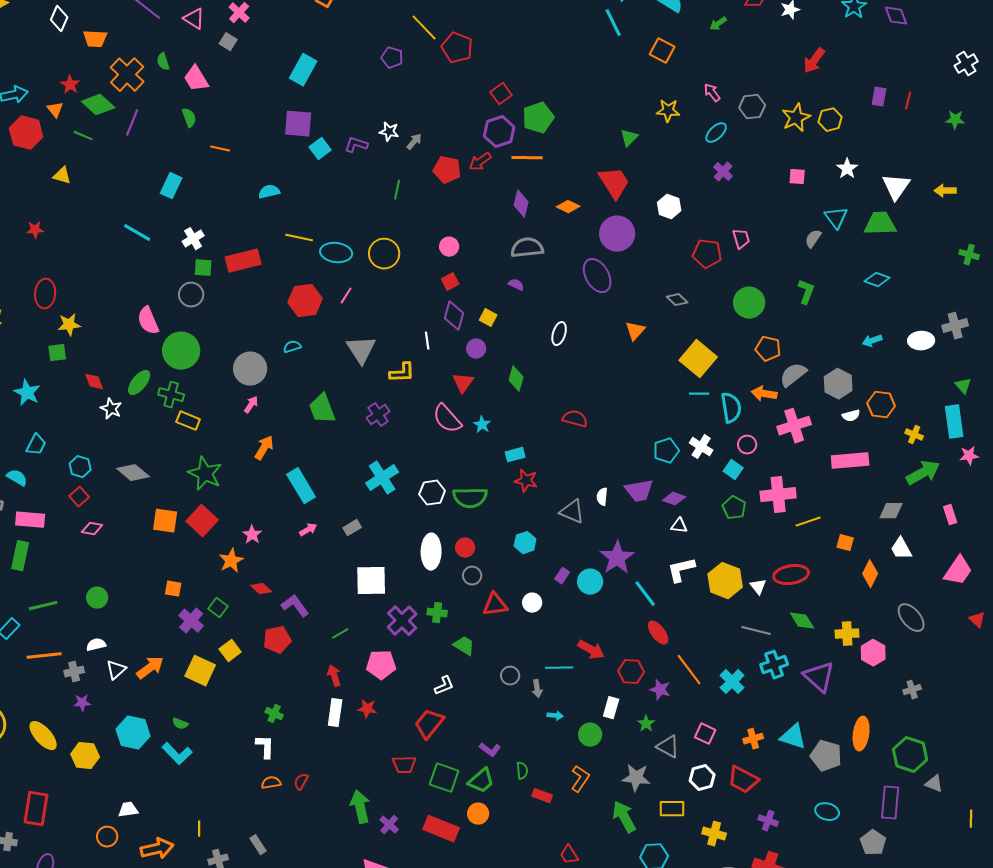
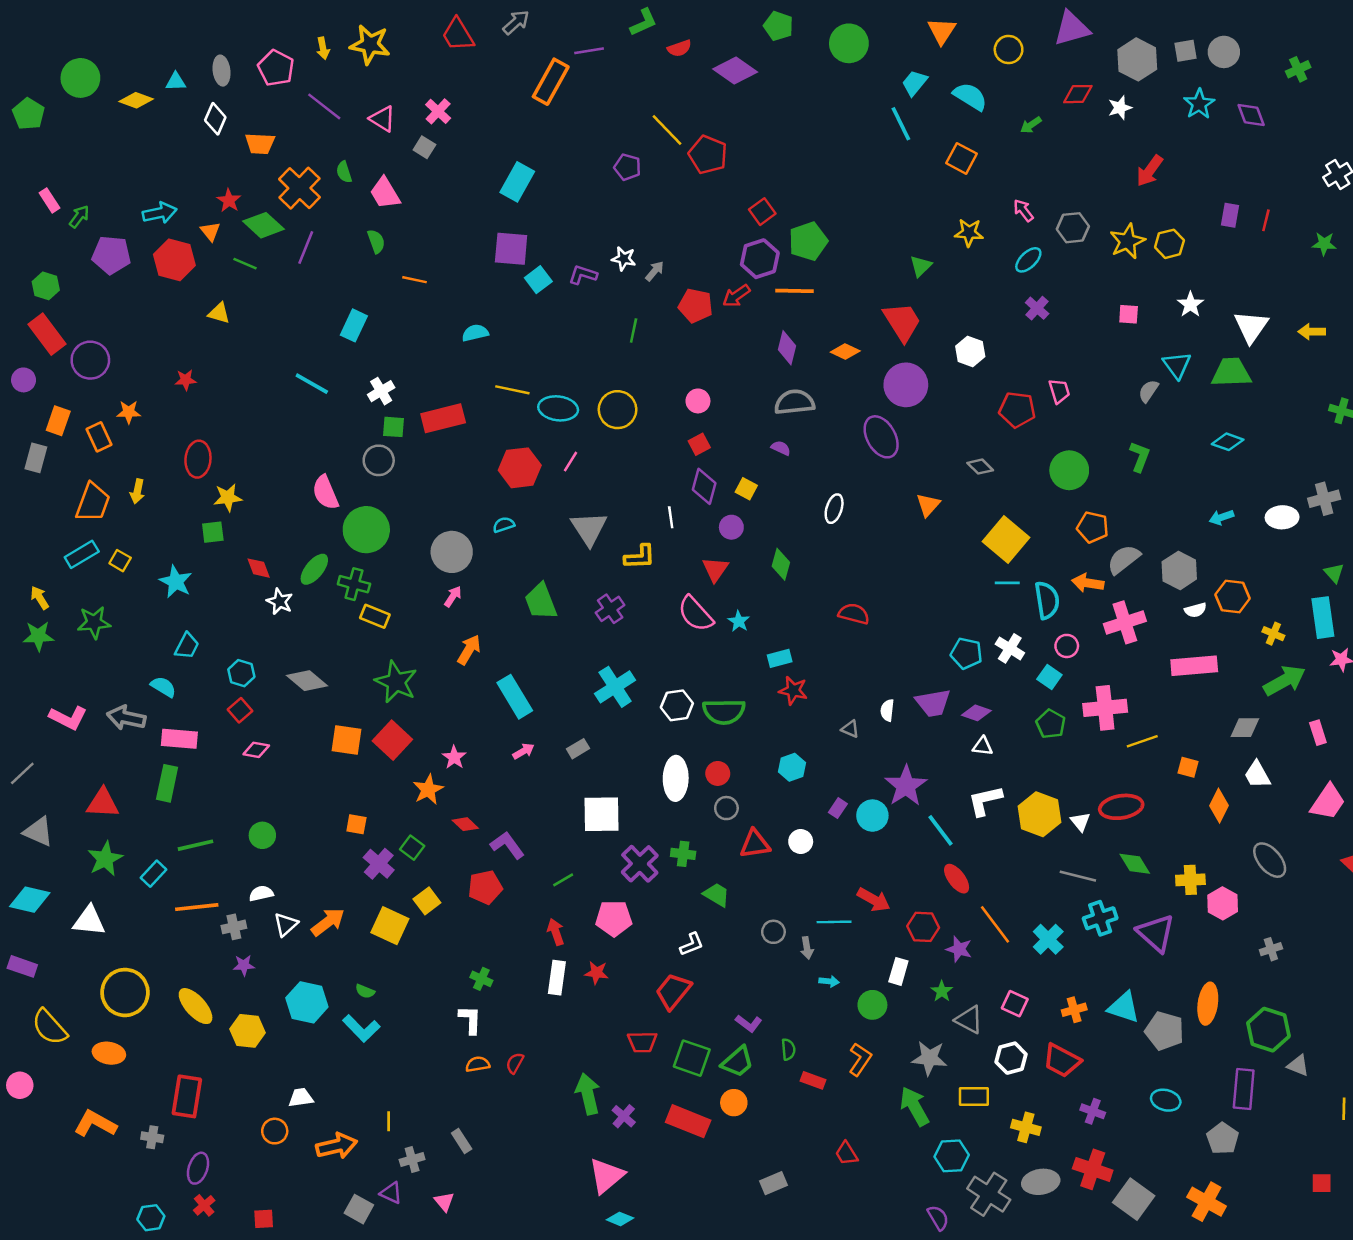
cyan pentagon: (666, 451) -> (966, 653), turned 30
gray triangle: (572, 512) -> (850, 729), size x0.6

